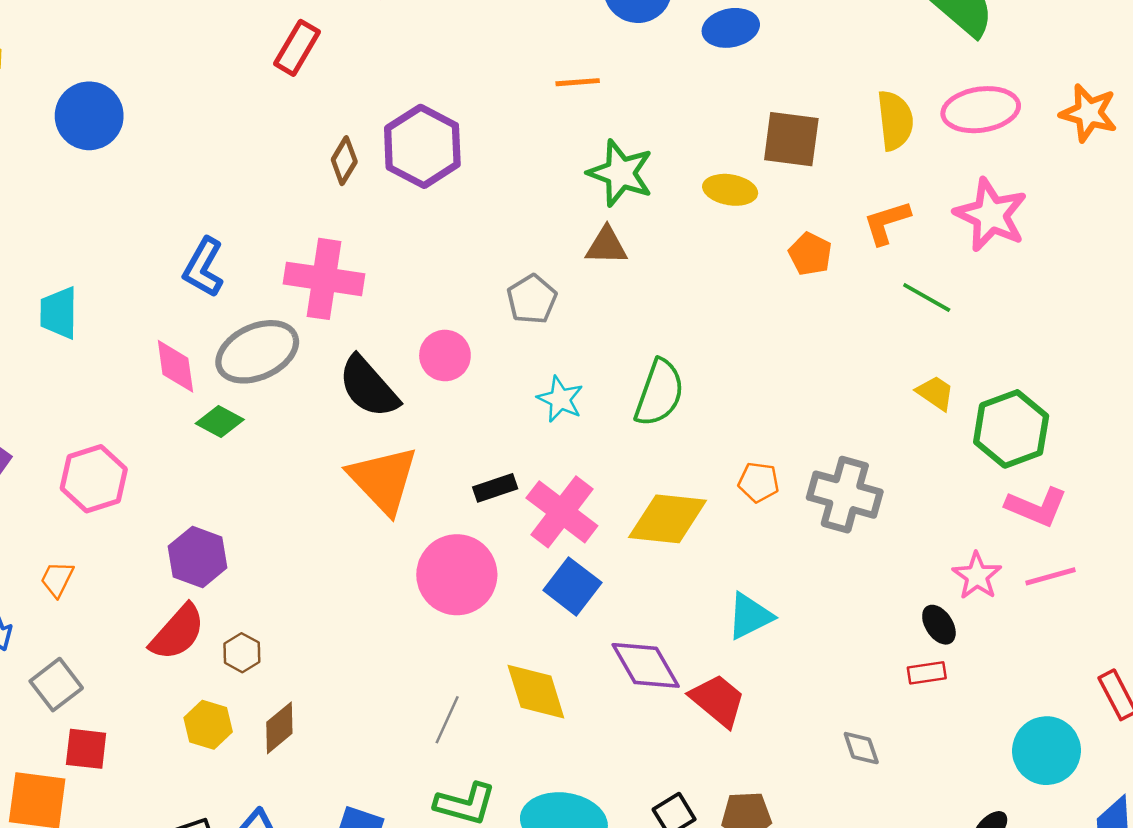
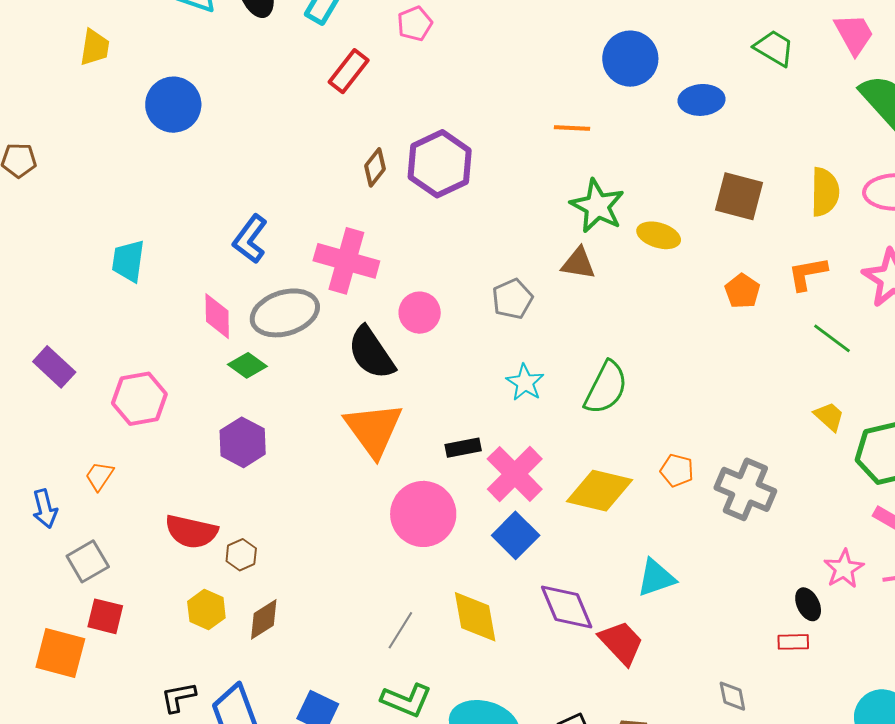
yellow ellipse: (730, 190) -> (659, 235), moved
pink circle: (445, 355) -> (420, 313), moved
purple hexagon: (198, 557) -> (243, 442), moved
red semicircle: (177, 632) -> (191, 532), turned 54

